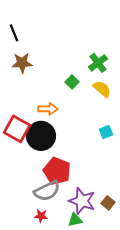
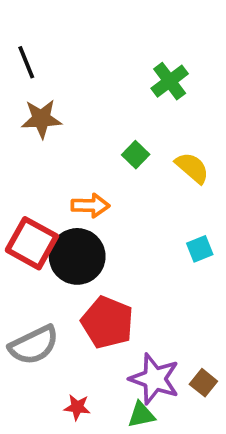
green cross: (98, 63) -> (170, 81), moved
gray semicircle: (47, 191) -> (34, 345), moved

